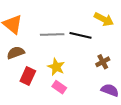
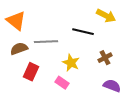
gray line: (52, 34) -> (46, 42), moved
yellow star: (56, 67) -> (71, 63), moved

